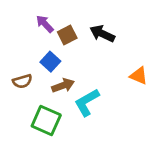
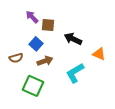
black arrow: (102, 34) -> (73, 39), moved
brown square: (67, 35) -> (48, 25), turned 32
cyan L-shape: (87, 102) -> (75, 73), moved

